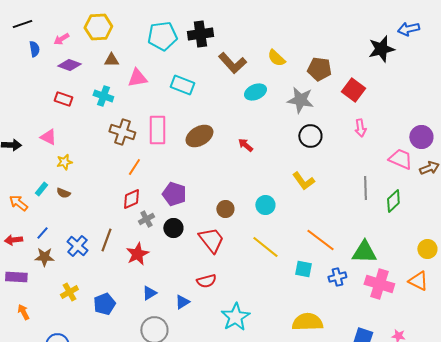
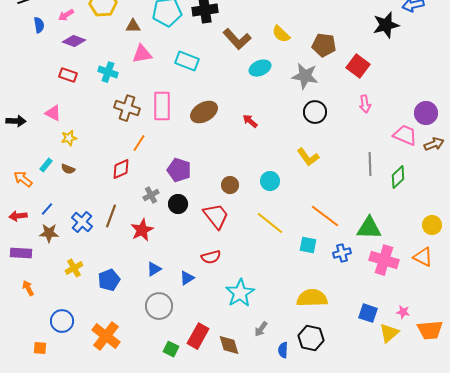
brown triangle: (111, 60) -> (133, 26), moved
red diamond: (131, 199) -> (121, 169), moved

